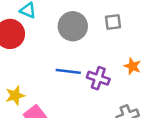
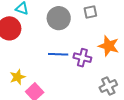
orange star: (132, 66) -> (109, 46), size x1.5

